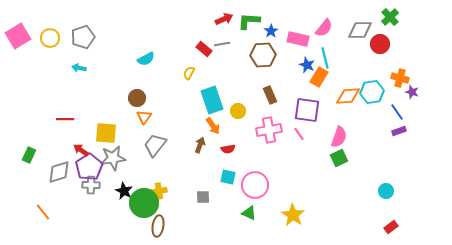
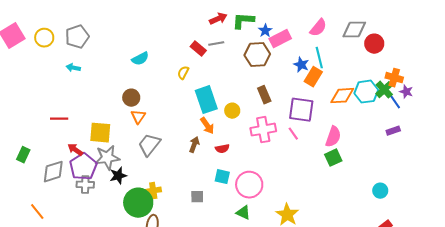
green cross: (390, 17) -> (384, 90), moved
pink rectangle: (298, 39) -> (280, 39), moved, turned -40
blue line: (397, 112) -> (394, 101), moved
black star: (124, 191) -> (118, 176), moved, turned 30

